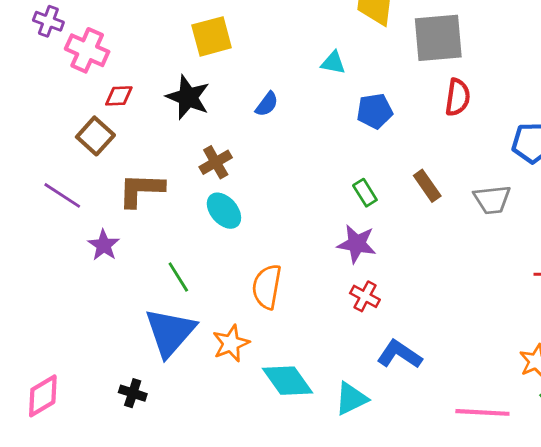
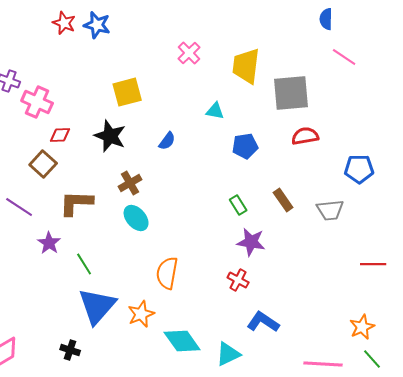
red semicircle: (458, 97) -> (305, 136), turned -108
purple star: (357, 244) -> (251, 242), moved
green line: (178, 277) -> (84, 264), moved

